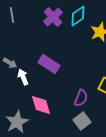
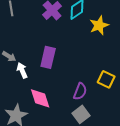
purple rectangle: (49, 64) -> (48, 57), turned 70

